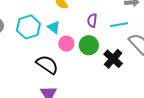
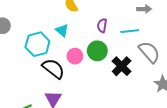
cyan hexagon: (28, 27) -> (37, 44), moved
pink circle: (66, 44) -> (75, 56), moved

